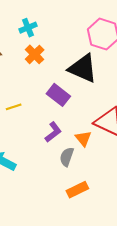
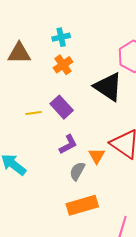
purple rectangle: (58, 95) -> (62, 107), moved
orange rectangle: (77, 190) -> (82, 205), size x1.4

